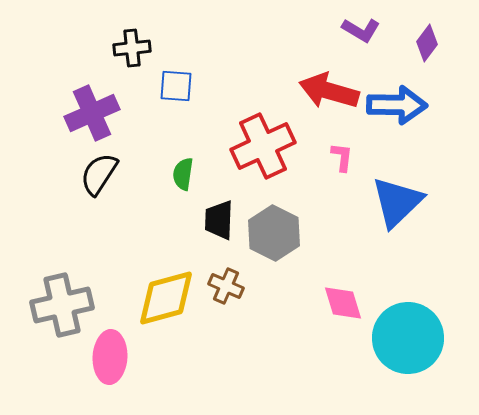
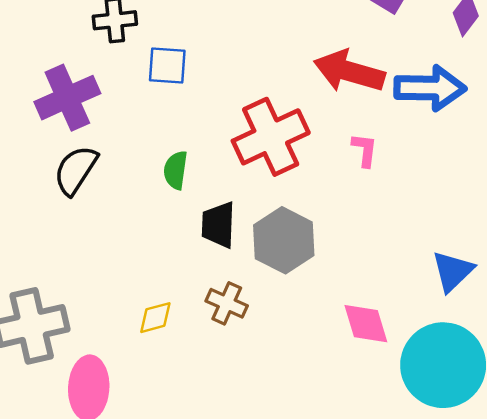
blue triangle: (397, 202) -> (453, 271), moved, size x0.7
yellow diamond: (166, 298) -> (155, 318), size x0.5

